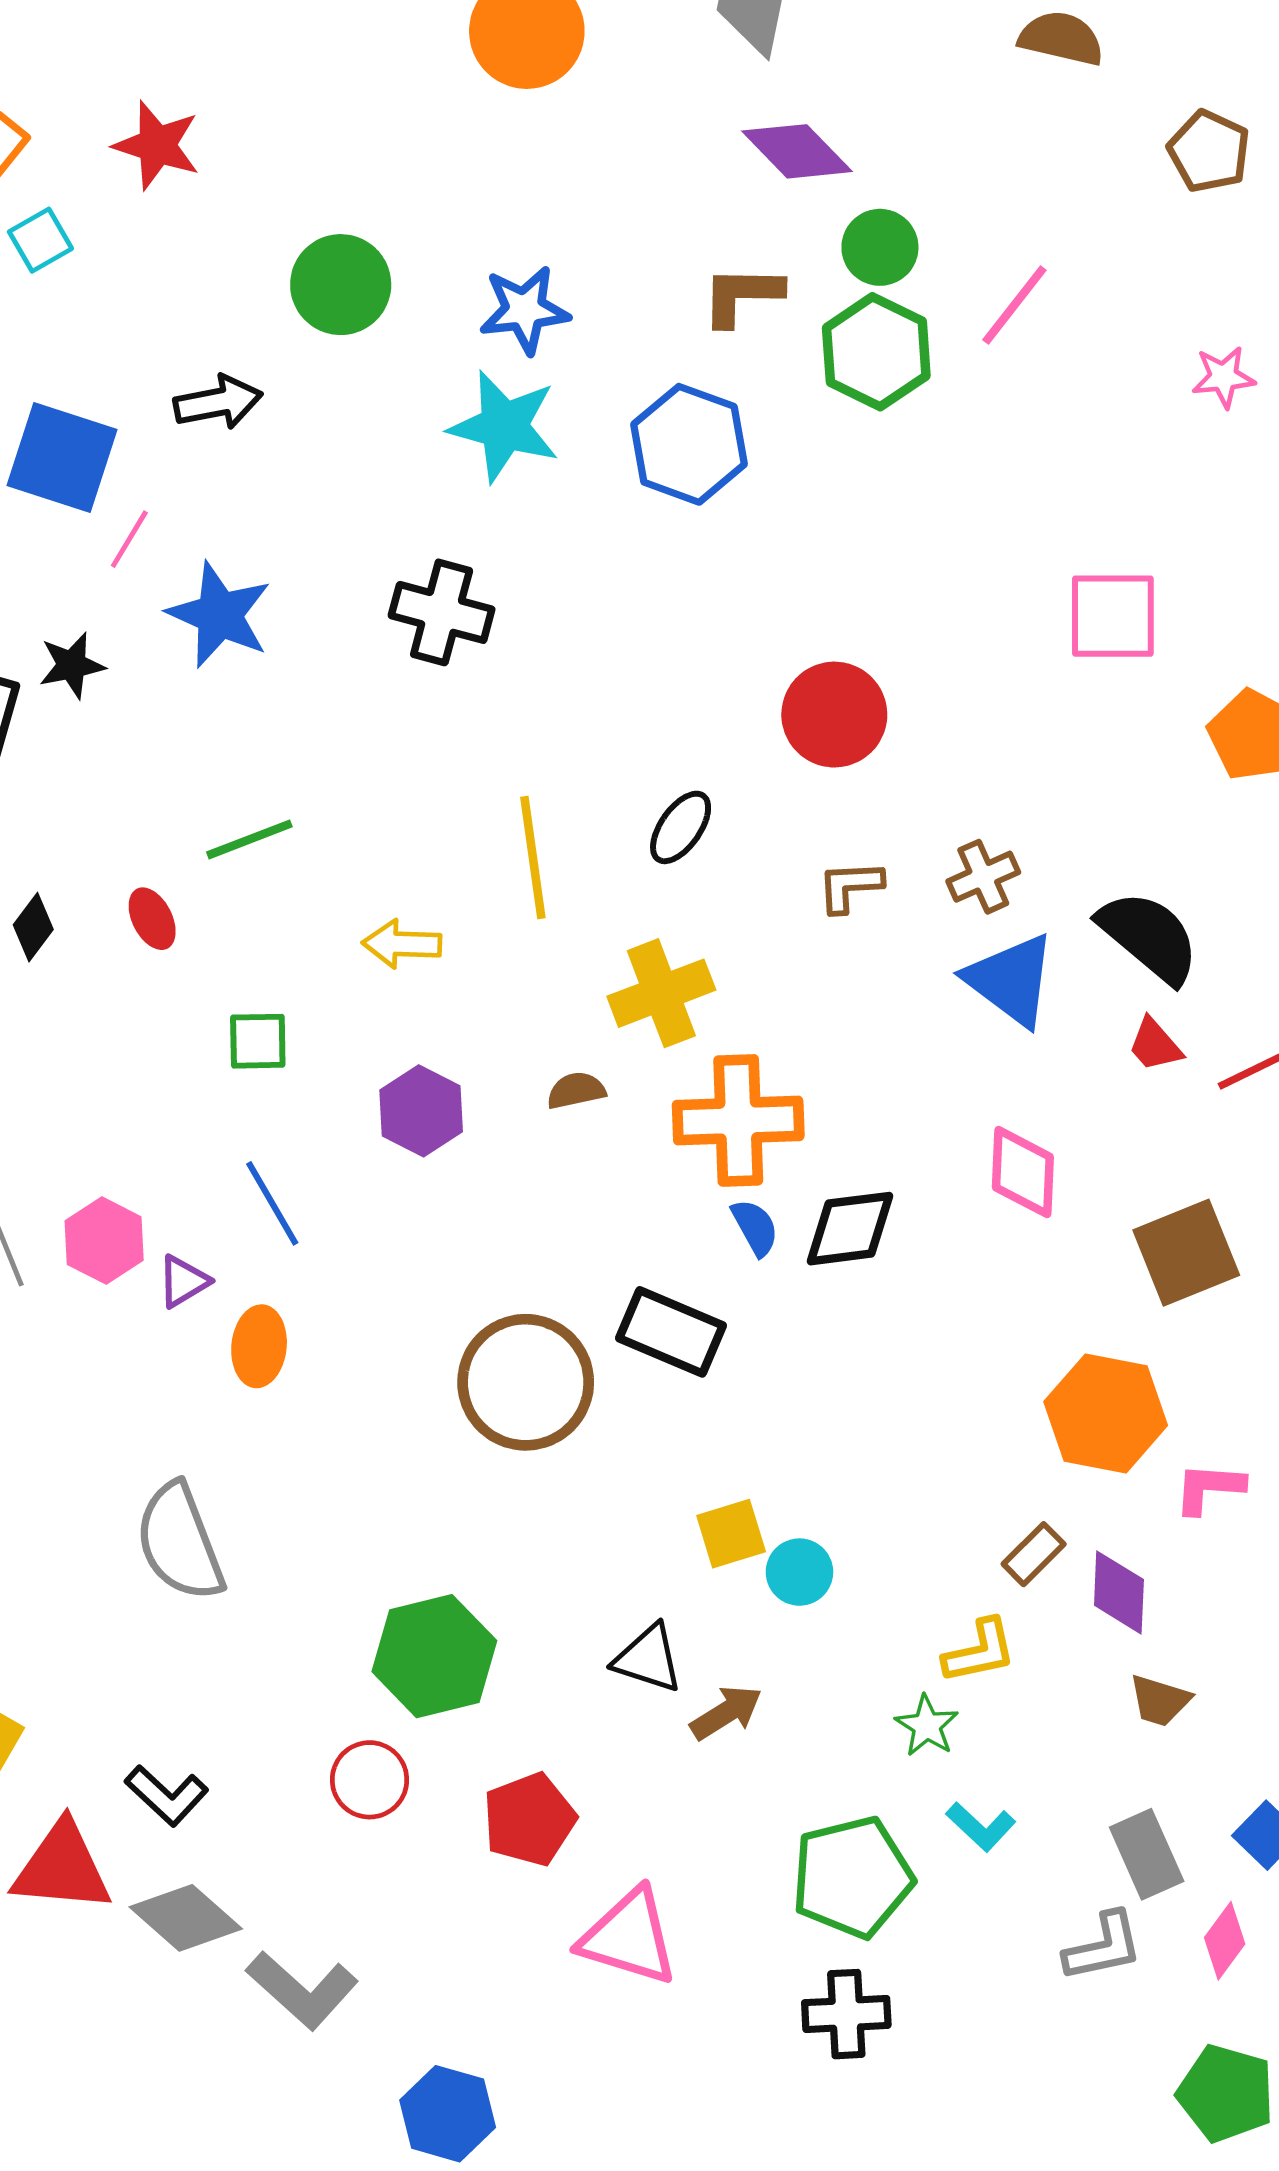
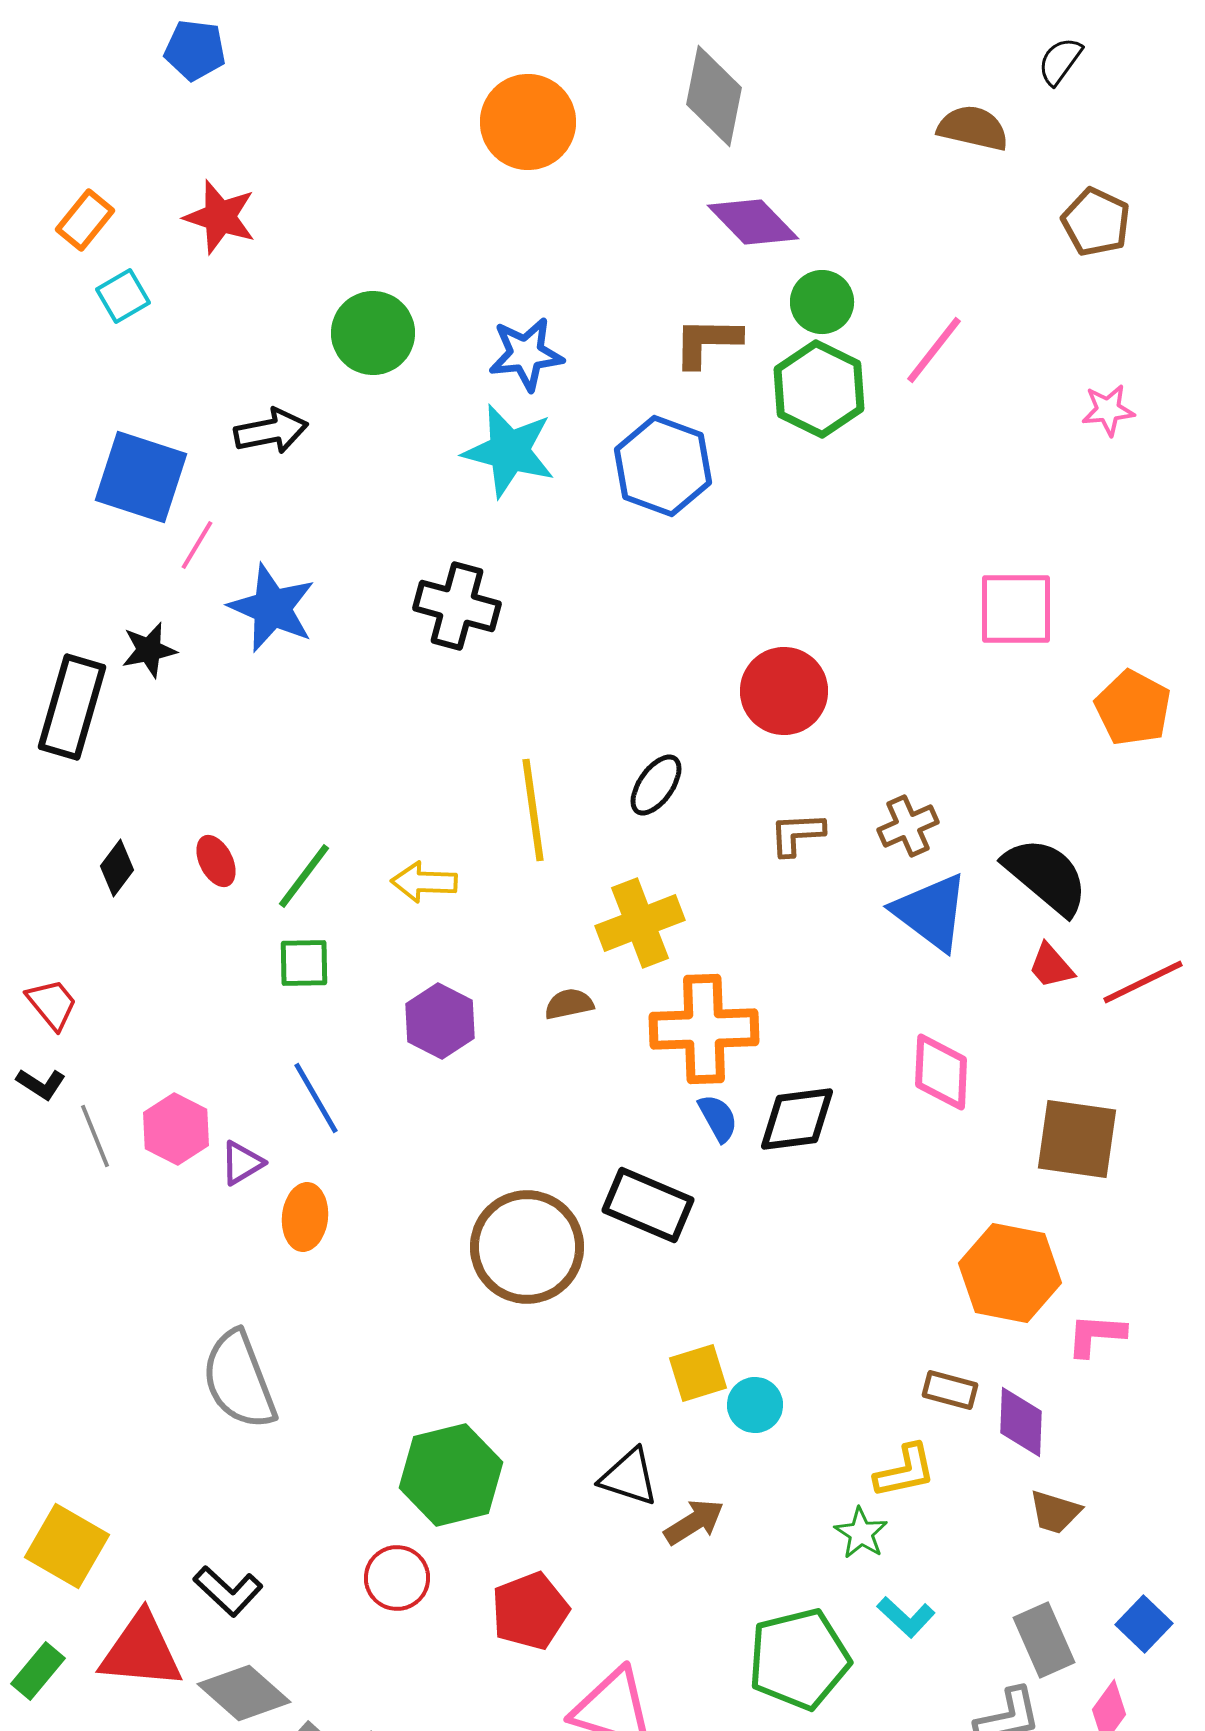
green line: (249, 839) -> (304, 876), moved, turned -32
brown square: (1186, 1253) -> (1077, 1139), turned 30
brown rectangle: (1034, 1554) -> (950, 1390), turned 60

